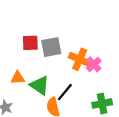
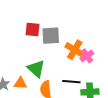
orange triangle: (18, 78) -> (20, 83), moved
black line: (65, 92) -> (71, 82), moved, turned 48

